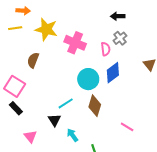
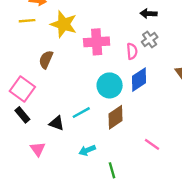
pink cross: (75, 43) -> (97, 42), turned -30
brown diamond: (95, 106) -> (115, 117), turned 35
black triangle: (55, 120) -> (57, 123), moved, turned -40
cyan arrow: (72, 135) -> (87, 150), turned -80

